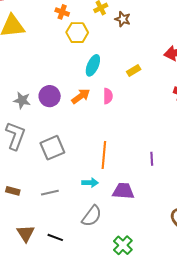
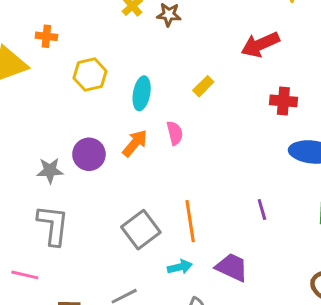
orange cross: (62, 12) -> (46, 36), moved
yellow hexagon: (77, 33) -> (90, 75), moved
gray square: (52, 148) -> (141, 230), moved
purple trapezoid: (123, 191) -> (232, 267), turned 35

